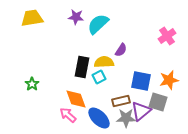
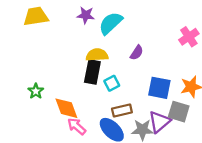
yellow semicircle: (104, 62) -> (97, 55), moved
orange diamond: (76, 99) -> (66, 108), moved
brown rectangle: (121, 101) -> (122, 110), moved

